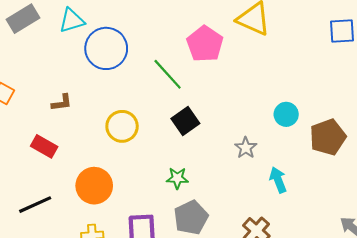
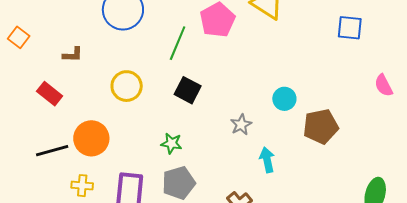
green line: (168, 74) -> (178, 43), turned 56
black square: (185, 121) -> (188, 90), turned -36
black line: (35, 205) -> (52, 151), moved

